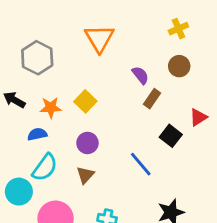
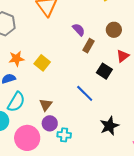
brown circle: (179, 66) -> (114, 30), moved
yellow square: (85, 101) -> (42, 63), moved
purple circle: (87, 143) -> (50, 123), moved

